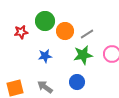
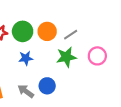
green circle: (45, 21) -> (23, 31), moved
blue circle: (77, 82) -> (47, 86), moved

